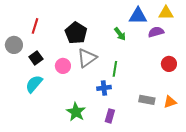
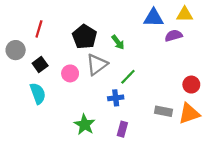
green arrow: (120, 34) -> (118, 42), moved
red circle: (169, 64) -> (191, 85), moved
green line: (115, 69) -> (128, 77), turned 35
cyan semicircle: (34, 84) -> (38, 93), turned 120
orange triangle: (170, 102) -> (189, 113), size x1.5

